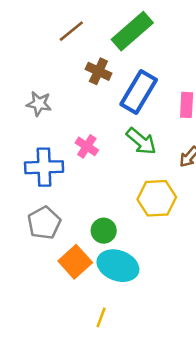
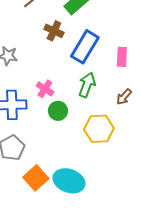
green arrow: (141, 141) -> (87, 85), turned -110
green circle: (104, 231) -> (58, 111), moved

